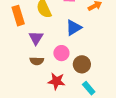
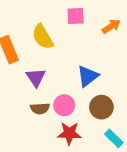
blue triangle: (74, 28) -> (88, 76), moved
pink circle: (61, 53) -> (64, 105), moved

